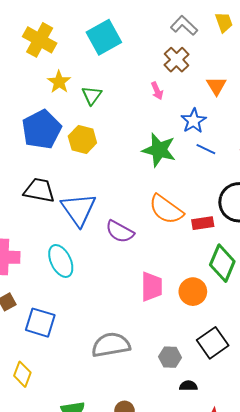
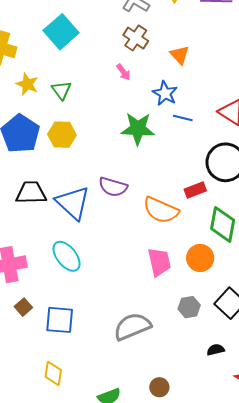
orange semicircle: (166, 209) -> (161, 210), moved
purple semicircle: (120, 232) -> (113, 187), moved
gray hexagon: (170, 357) -> (189, 307), moved

